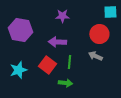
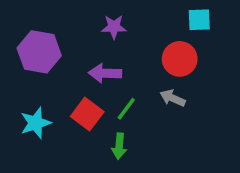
green line: (69, 62) -> (126, 109), turned 32
green arrow: (65, 83) -> (119, 146), turned 88

